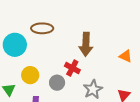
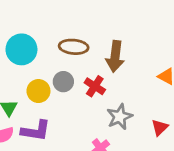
brown ellipse: (42, 28) -> (74, 47), moved
gray circle: (57, 83) -> (63, 82), moved

